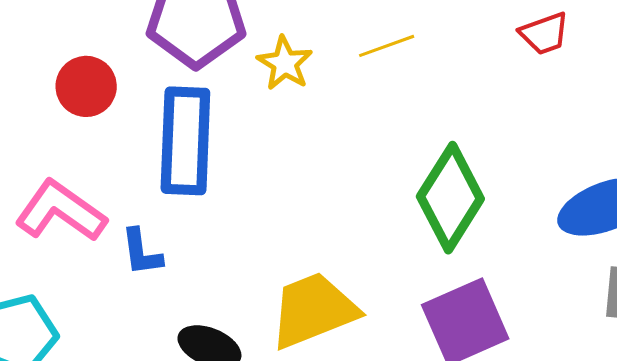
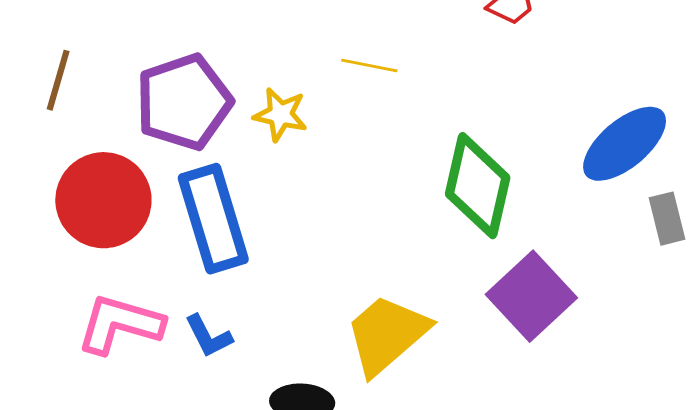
yellow line: (387, 46) -> (369, 65), turned 50
red circle: (86, 86) -> (103, 200), size x1.6

